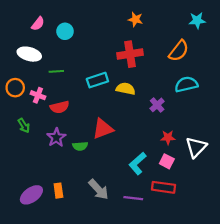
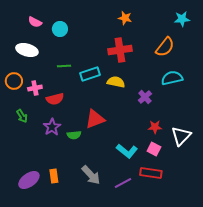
pink semicircle: (38, 24) -> (35, 22), turned 80
green line: (56, 71) -> (64, 66), moved
pink cross: (38, 95) -> (35, 88), turned -32
cyan L-shape: (138, 163) -> (127, 151), turned -100
purple line: (133, 198) -> (123, 183), turned -36

